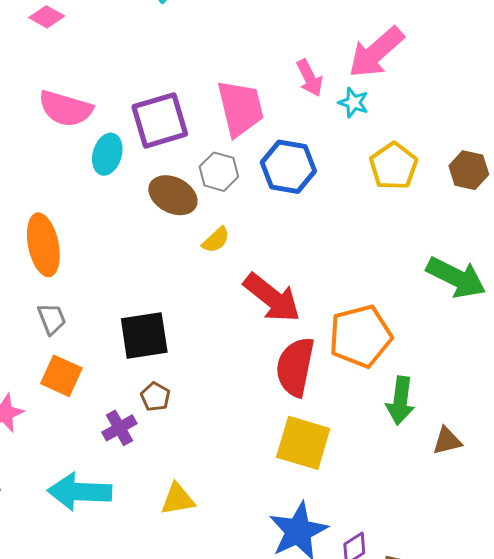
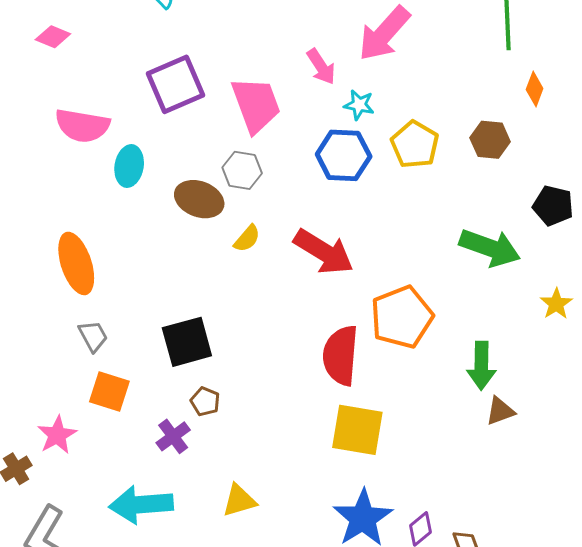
cyan star: (353, 103) -> (359, 105), moved
purple square: (160, 120) -> (176, 84), moved
blue hexagon: (288, 167) -> (344, 155), moved
red arrow: (272, 298) -> (324, 252), moved
green arrow: (400, 401) -> (481, 366), moved

